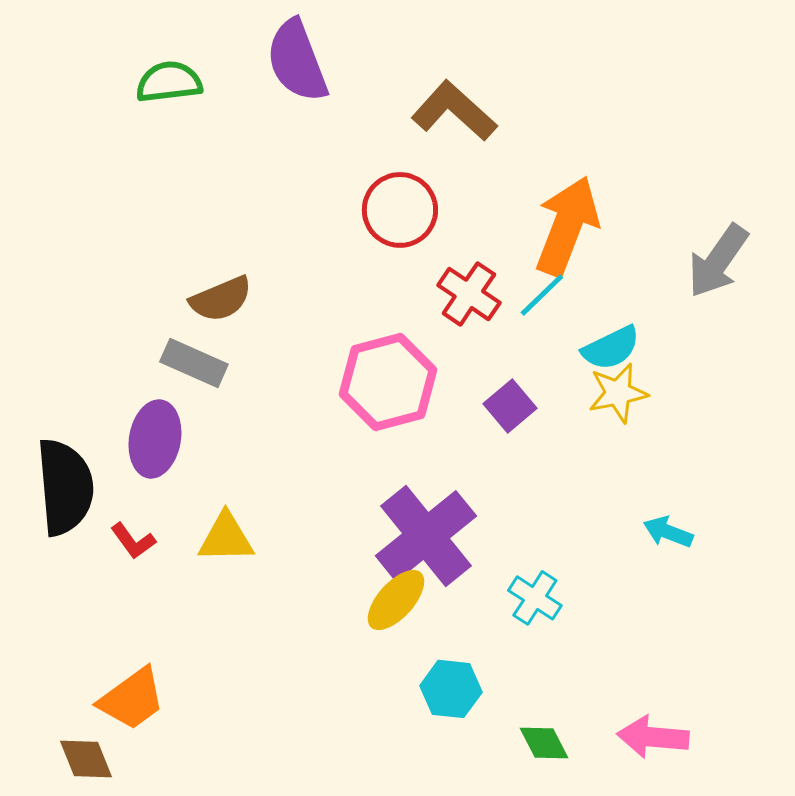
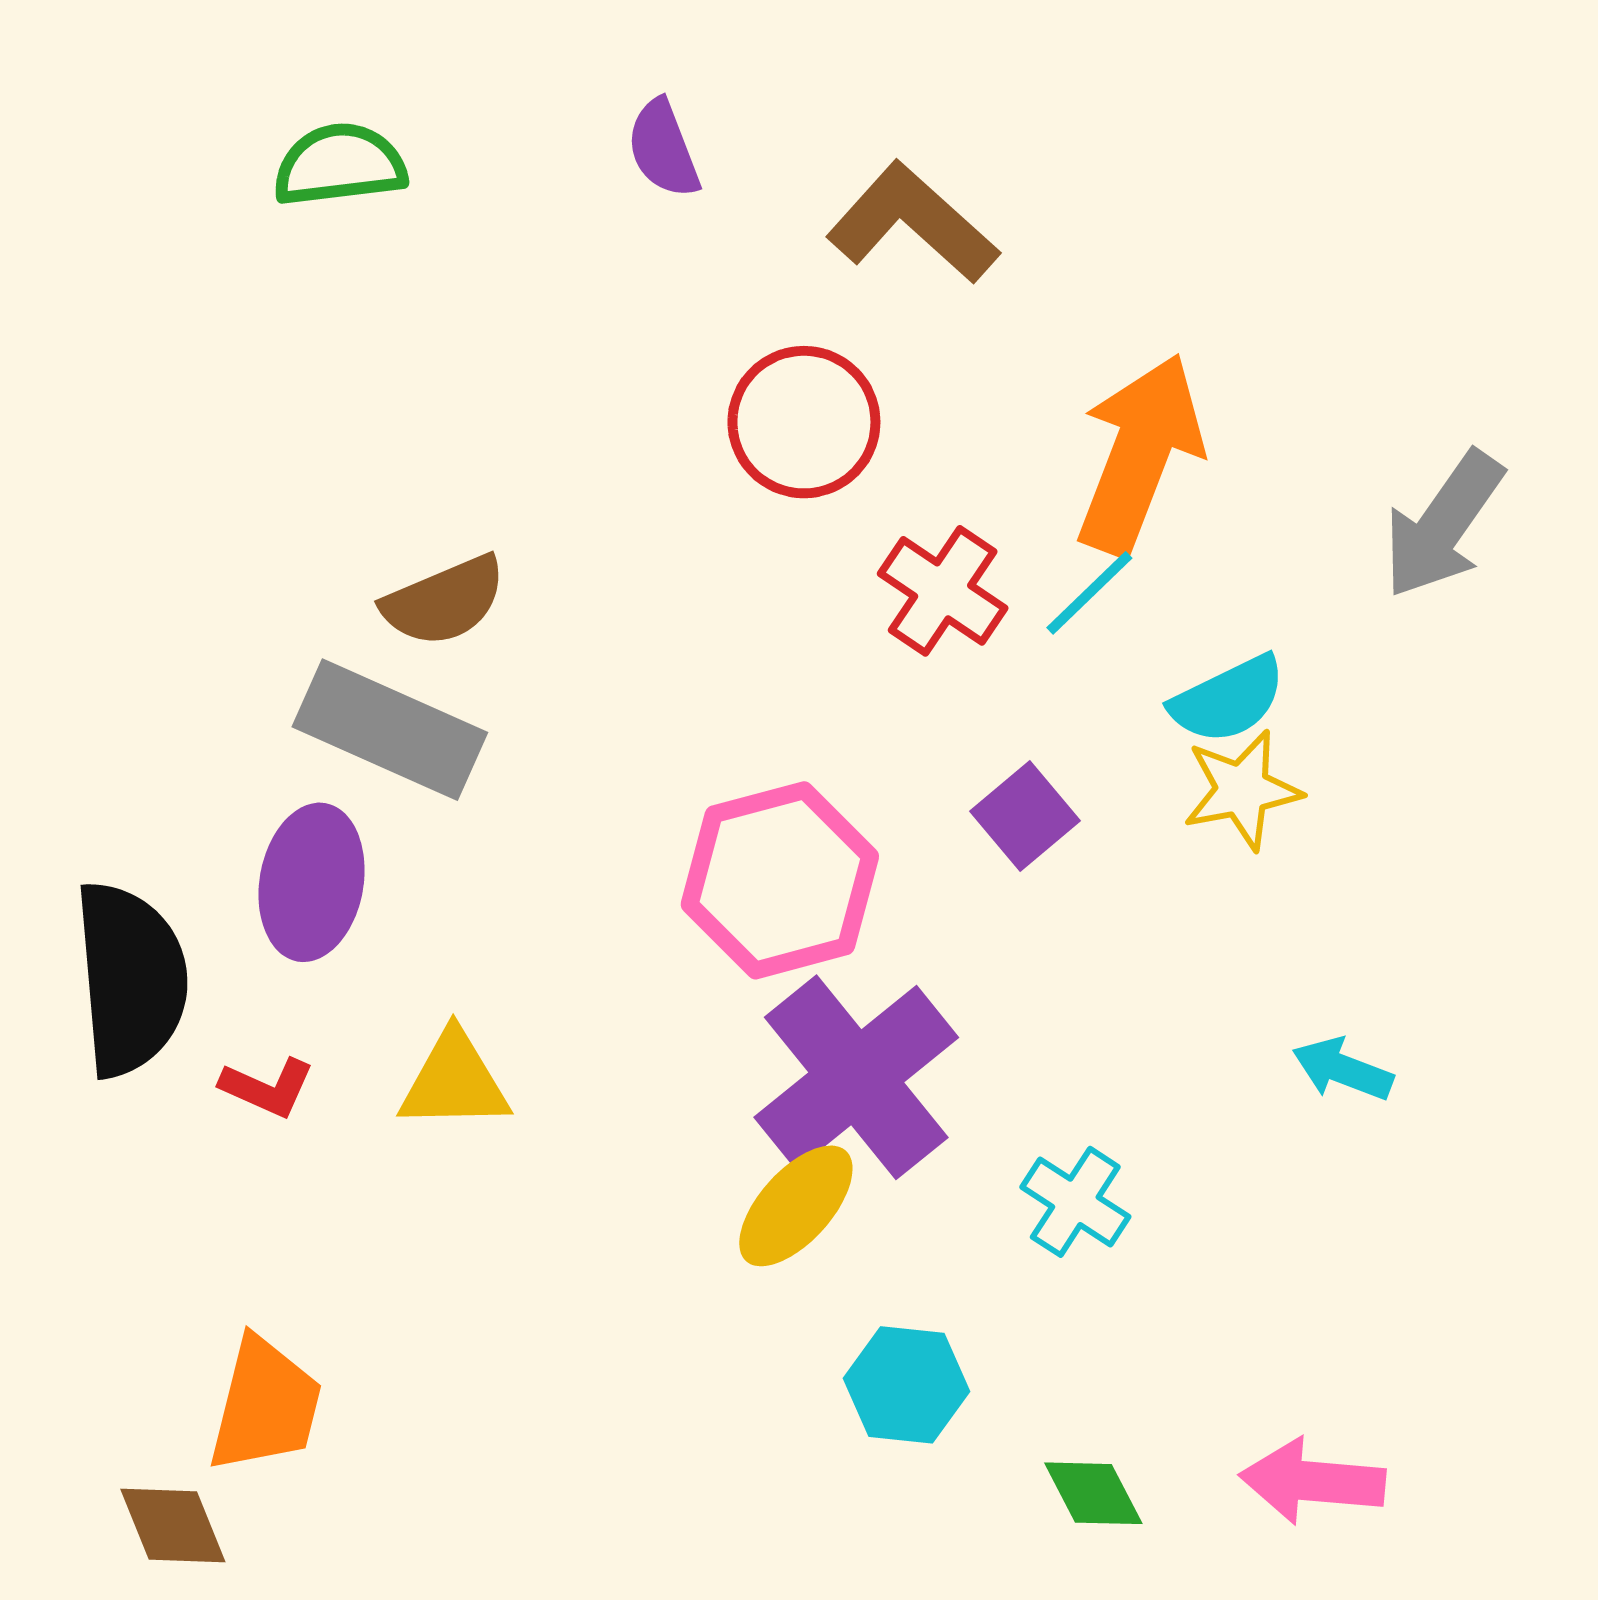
purple semicircle: (297, 61) -> (663, 149), moved, size x0.6
gray rectangle: (194, 363) -> (390, 730), size x1.4
pink hexagon: (388, 382) -> (780, 880), moved
red L-shape: (133, 541) -> (267, 1087), turned -30
orange trapezoid: (132, 699) -> (265, 1405), turned -40

